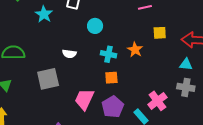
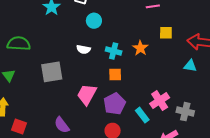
cyan circle: (95, 26) -> (94, 21), moved
white semicircle: (69, 54) -> (83, 49), moved
gray cross: (186, 87) -> (185, 112), moved

